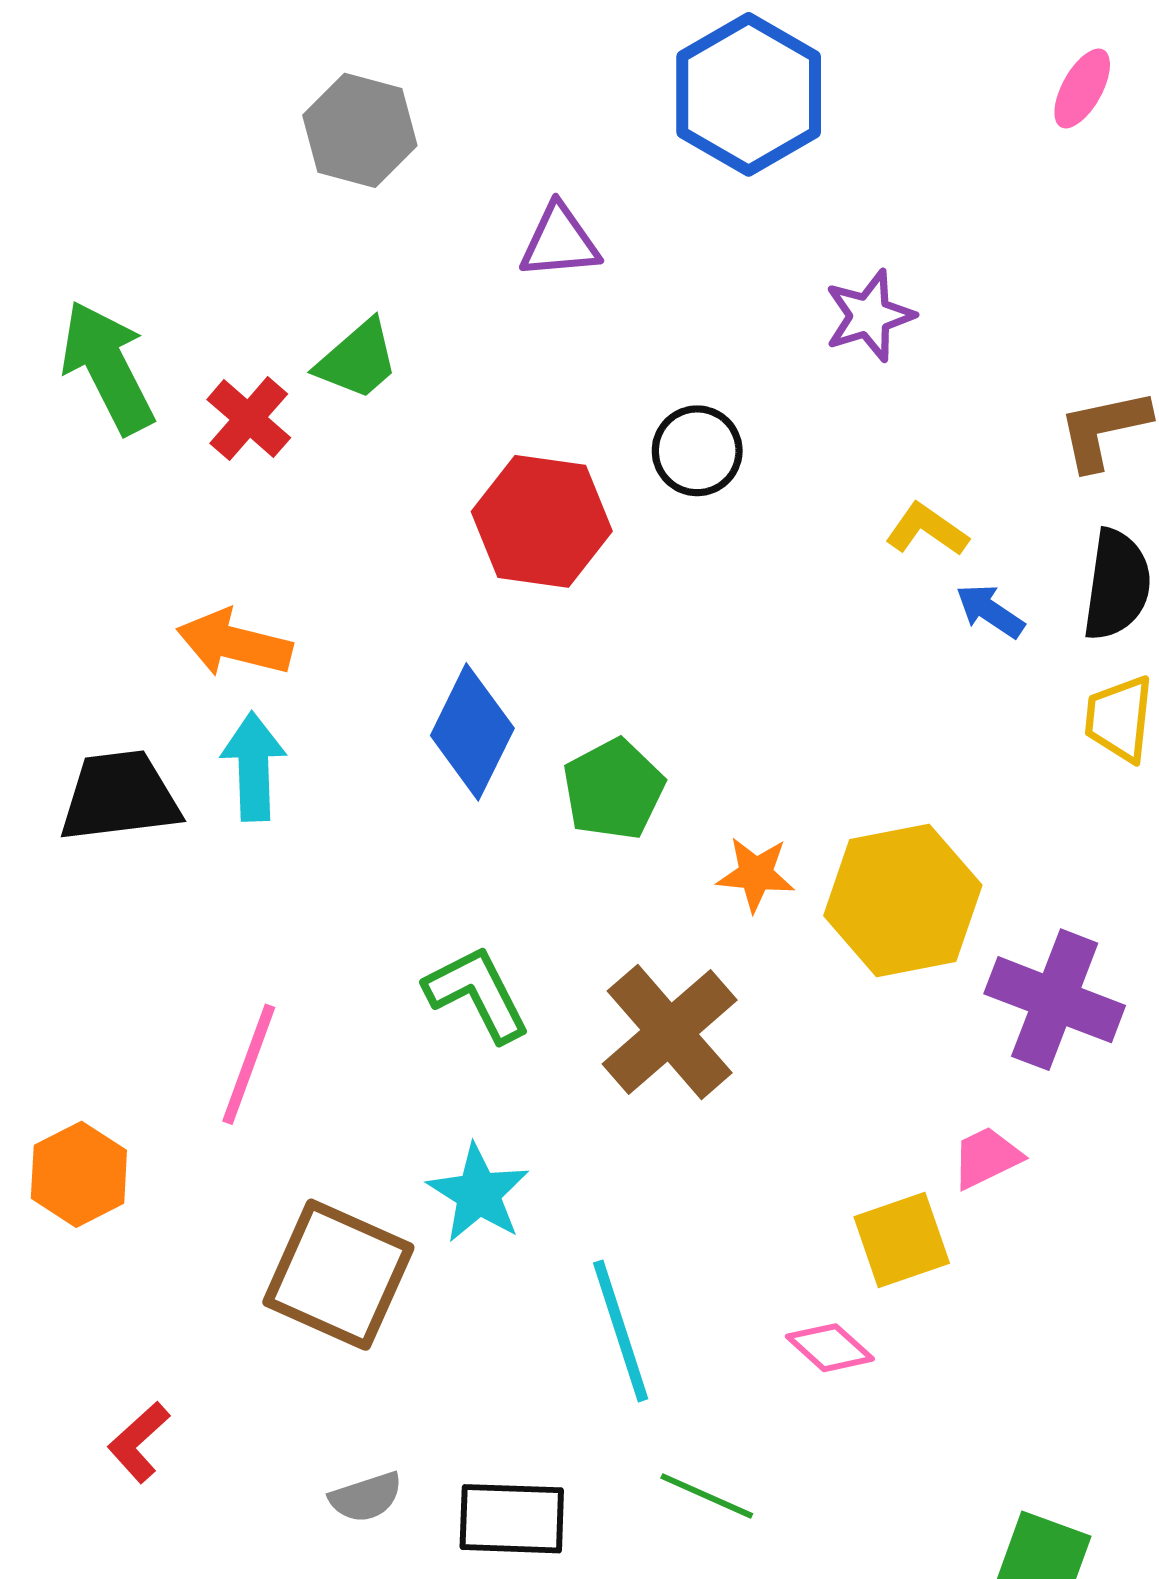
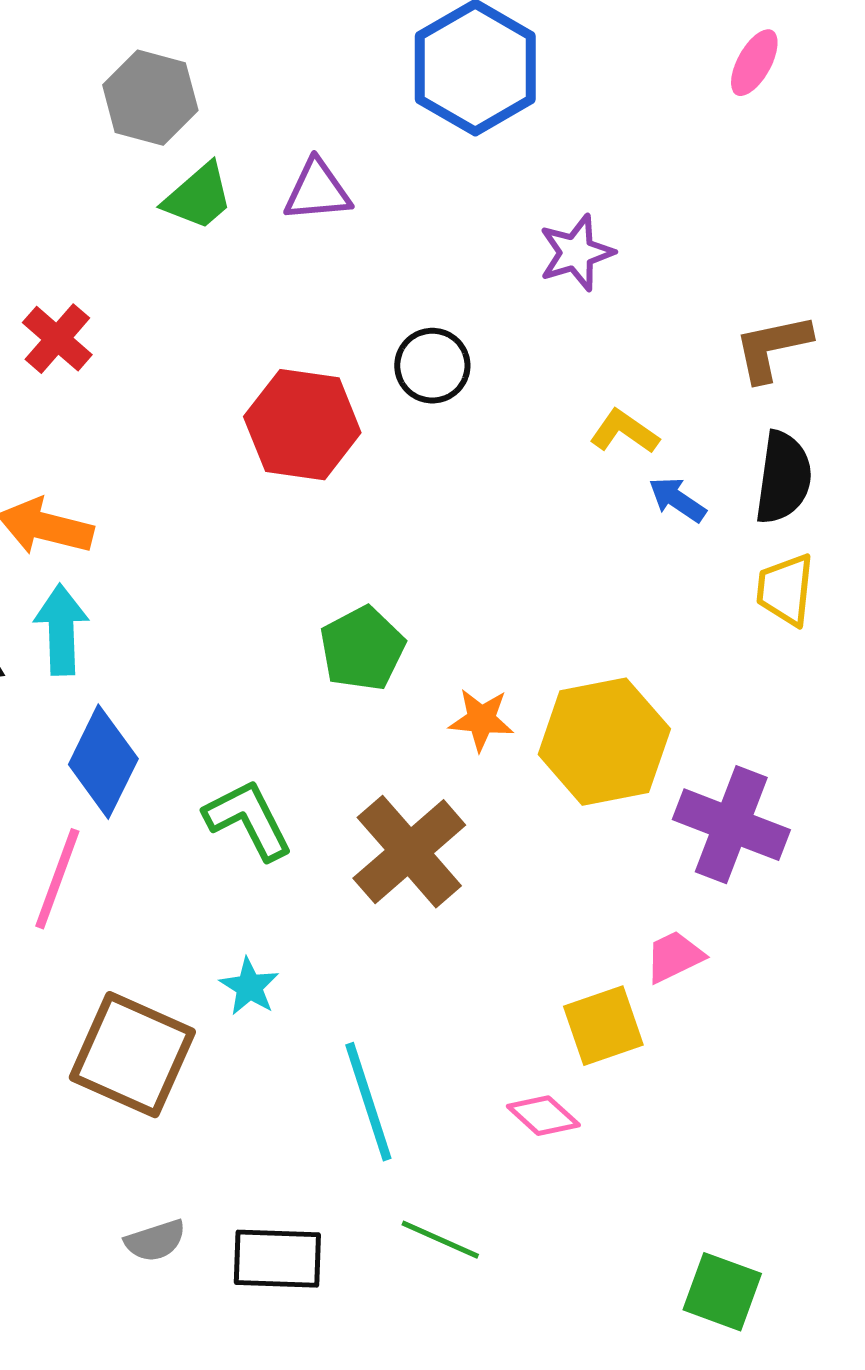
green trapezoid: (358, 360) -> (198, 197), moved
blue diamond: (472, 732) -> (103, 762), moved
cyan star: (478, 1193) -> (249, 987), size x0.7

